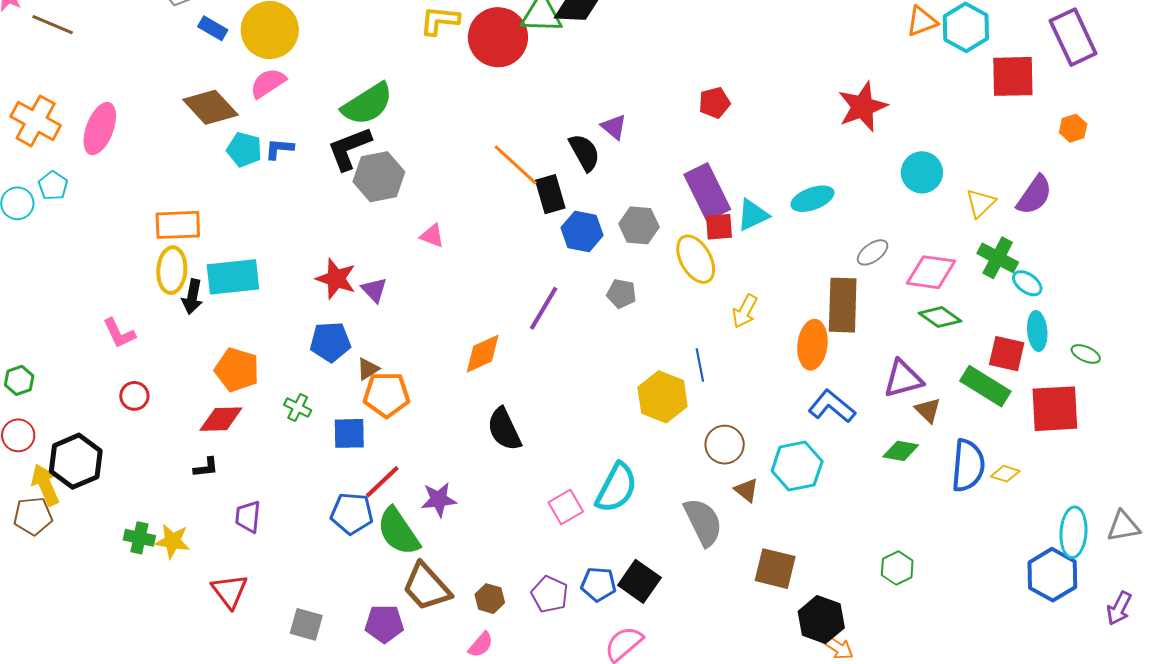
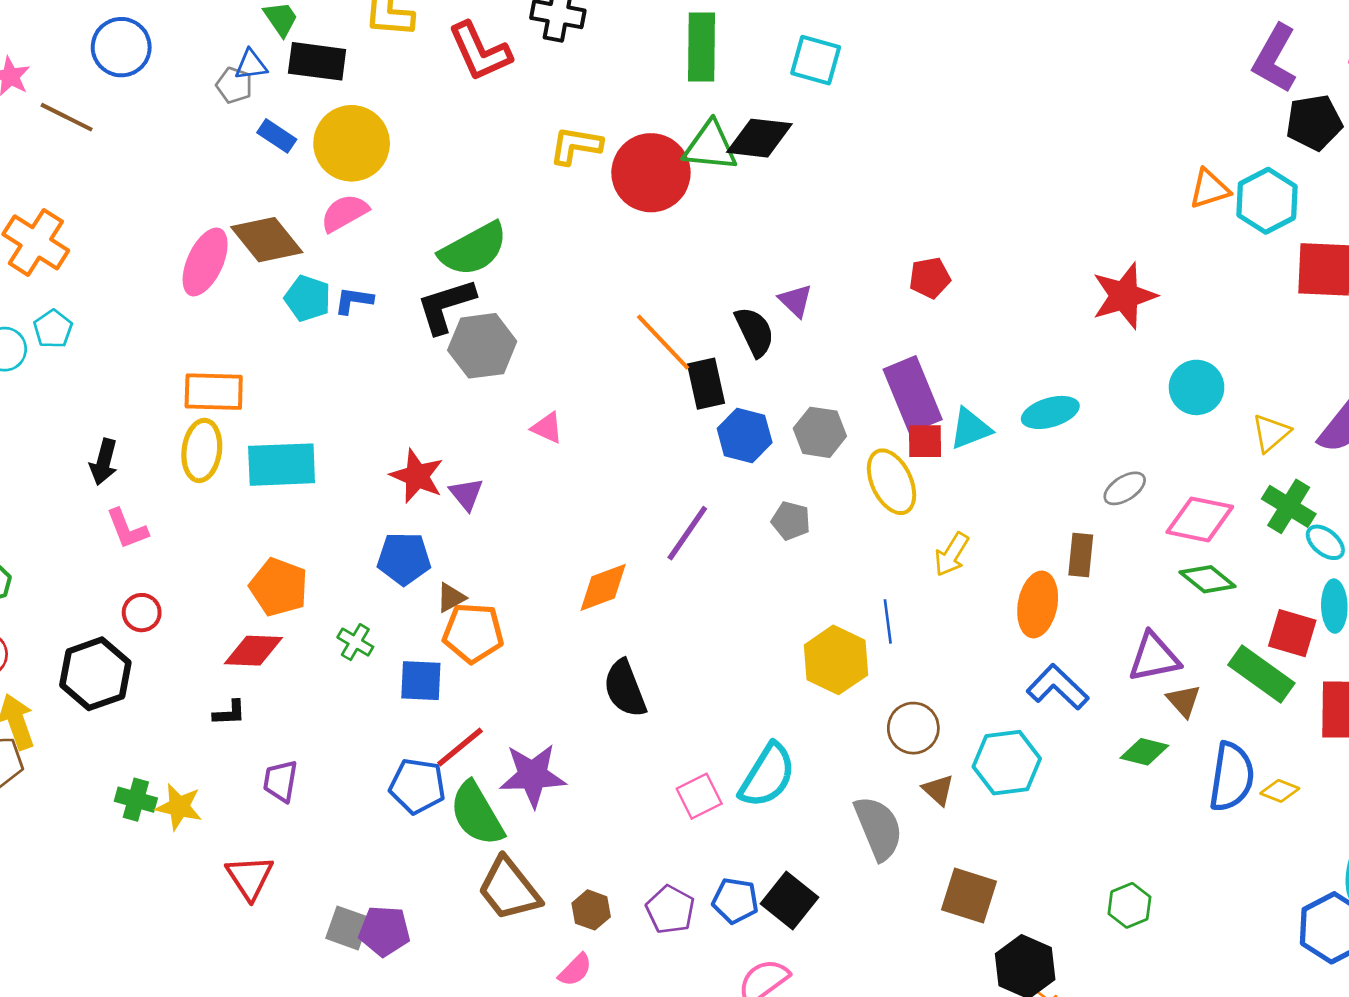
pink ellipse: (100, 129) -> (205, 262), moved
black arrow: (192, 297) -> (104, 462), moved
brown rectangle: (843, 305) -> (1081, 555), size x0.6
black hexagon: (76, 461) -> (95, 674), moved
purple star: (439, 500) -> (533, 775), size x1.4
purple pentagon: (384, 624) -> (384, 931), moved

